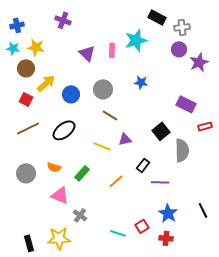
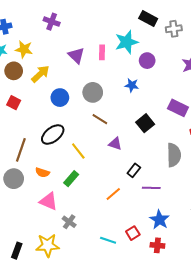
purple circle: (179, 49) -> (147, 61), moved
yellow arrow: (46, 83) -> (40, 74), moved
brown line: (28, 128) -> (21, 150), moved, turned -45
black square: (161, 131) -> (145, 123), moved
purple triangle: (125, 139) -> (115, 144), turned 32
yellow line: (102, 146) -> (78, 151), moved, turned 30
orange line: (116, 181) -> (113, 194), moved
black rectangle: (29, 243) -> (17, 251), turned 35

